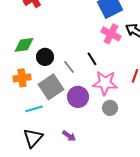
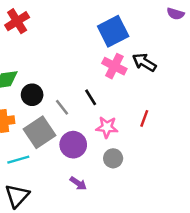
pink star: (105, 83) -> (107, 127), size x0.7
purple arrow: (69, 136) -> (78, 183), moved

